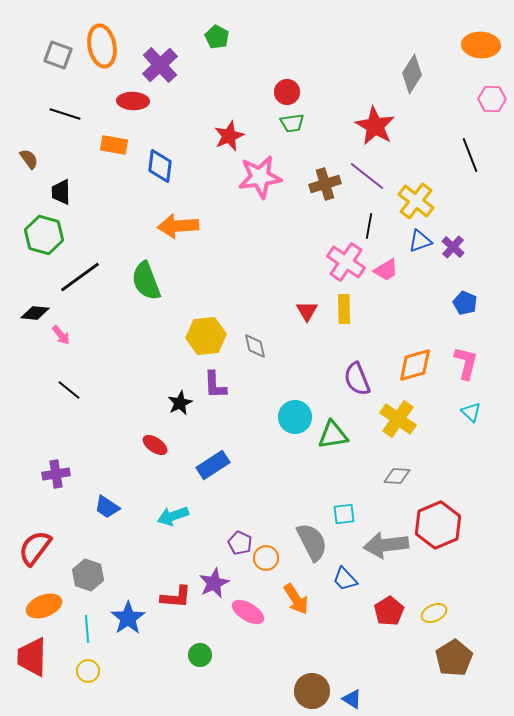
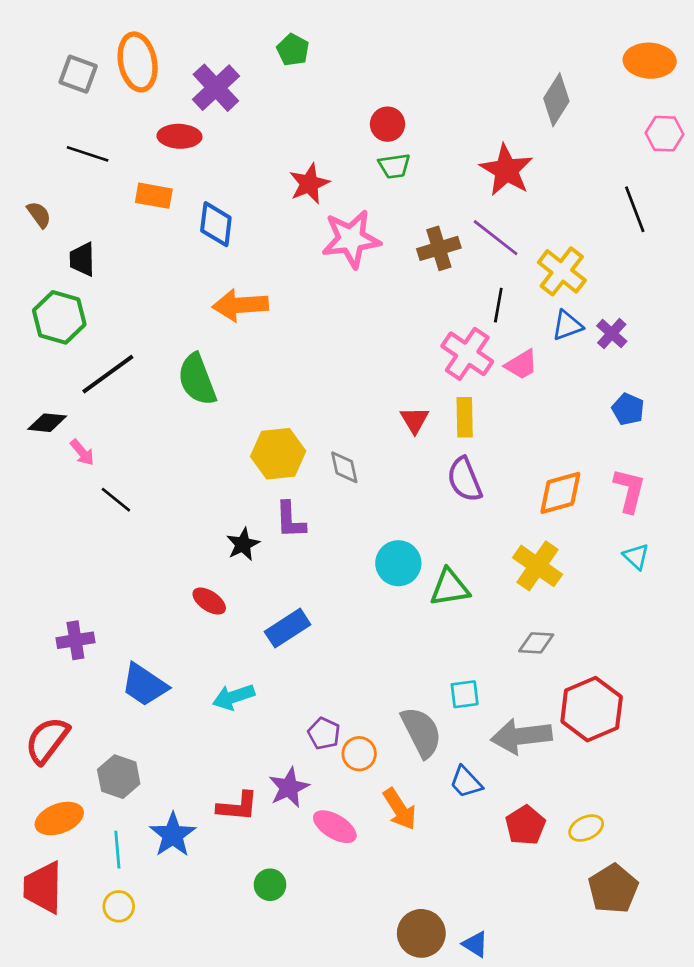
purple semicircle: (357, 379) -> (465, 479), moved
black line: (69, 390) -> (116, 500), moved
blue trapezoid: (107, 507) -> (144, 685), size x1.4

